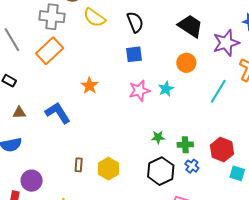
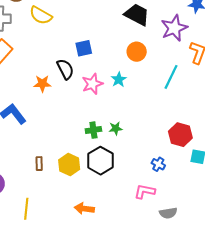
black semicircle: (135, 22) -> (65, 69), moved
orange star: (89, 86) -> (42, 84), turned -30
green cross: (185, 145) -> (93, 130), moved
blue cross: (192, 166) -> (158, 164), moved
black hexagon: (161, 171) -> (100, 161), moved

